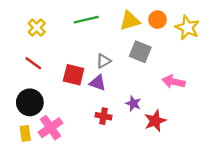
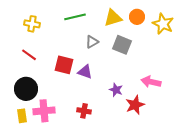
yellow cross: (37, 28) -> (32, 24), turned -35
gray triangle: (103, 61) -> (92, 42), moved
pink arrow: (174, 82) -> (151, 82), moved
red cross: (103, 116) -> (84, 111), moved
pink cross: (51, 128) -> (44, 111), turned 30

